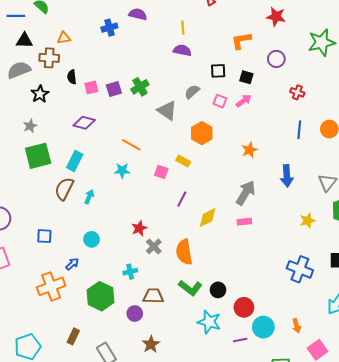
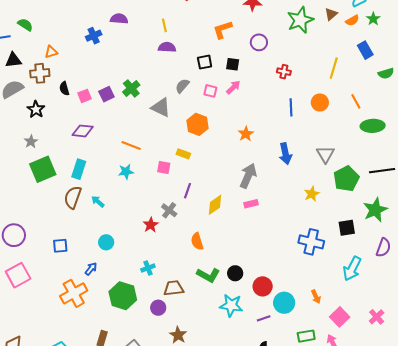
cyan arrow: (89, 197) -> (98, 202), turned -64
gray cross: (154, 246) -> (169, 210), moved
orange semicircle: (184, 252) -> (197, 241), size x0.7

